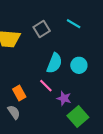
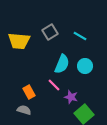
cyan line: (74, 24) -> (80, 36), moved
gray semicircle: (14, 112) -> (24, 110), turned -40

